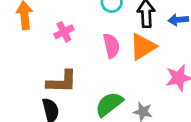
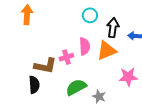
pink cross: (64, 32) -> (66, 57), moved

